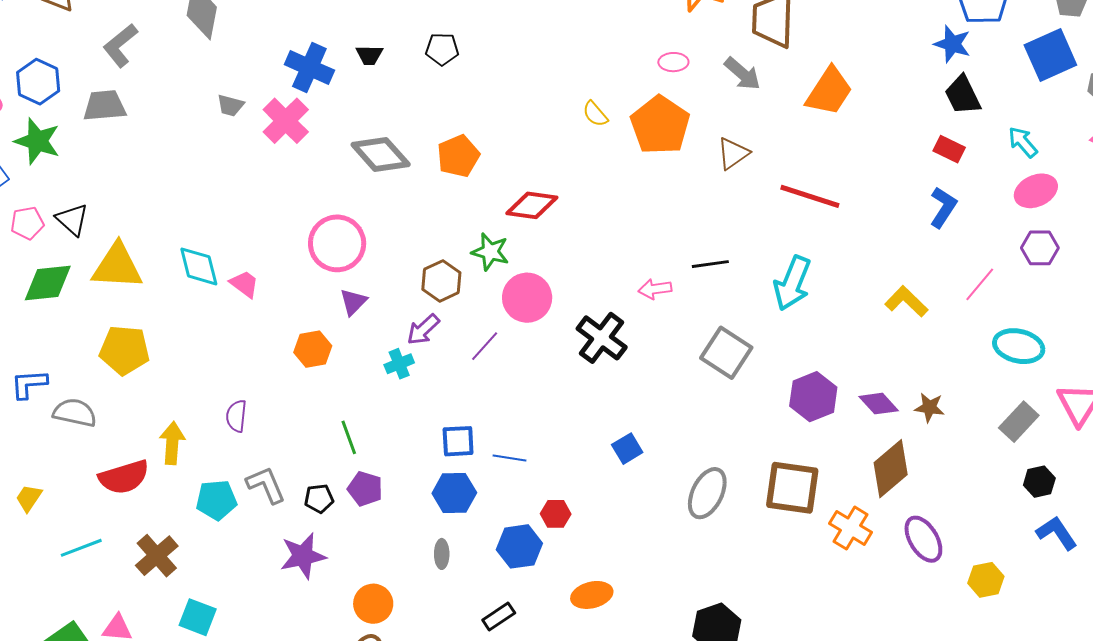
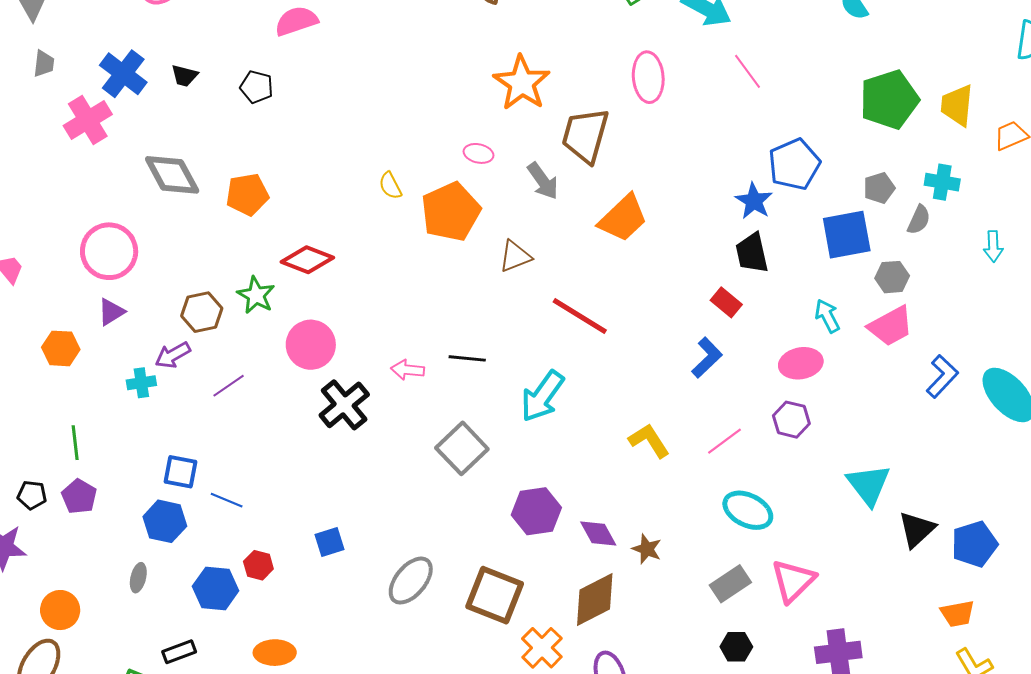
gray trapezoid: (230, 105) -> (44, 64), moved, turned -112
cyan arrow: (1023, 142) -> (827, 316), moved
pink circle: (527, 298) -> (311, 345), moved
blue square: (627, 449) -> (330, 542), moved

